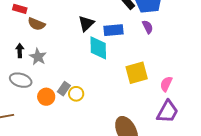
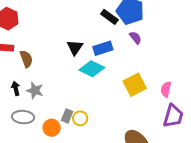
brown semicircle: (36, 24) -> (26, 59), turned -120
cyan diamond: (98, 48) -> (92, 69), turned -50

